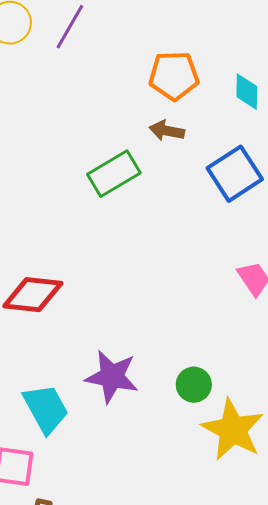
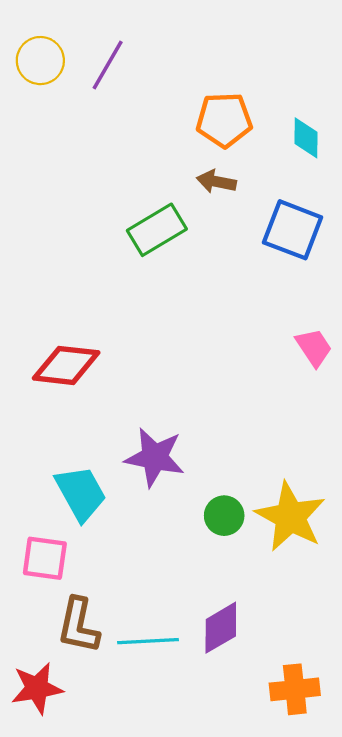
blue square: (235, 174) -> (293, 230), turned -36
green circle: (194, 385) -> (224, 516), moved

